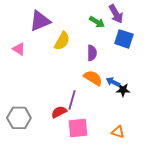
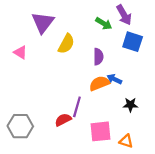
purple triangle: (40, 21) -> (43, 22), turned -30
orange semicircle: (93, 78) -> (99, 83), turned -54
blue arrow: (113, 82) -> (114, 79), moved
black star: (123, 90) -> (130, 105), moved
pink square: (78, 128) -> (100, 131), moved

